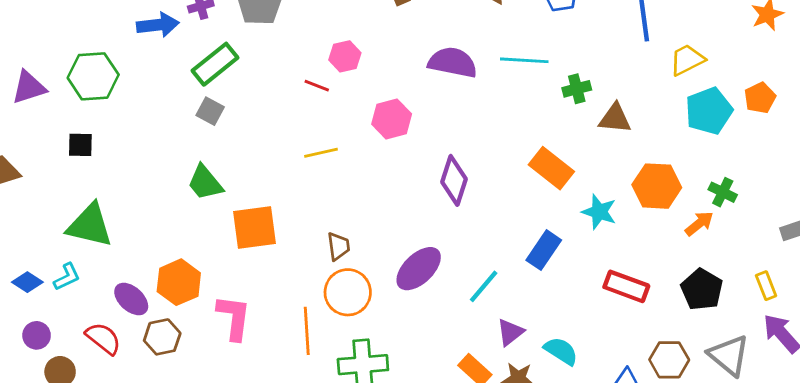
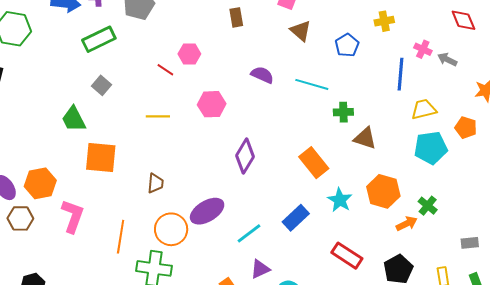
purple semicircle: (453, 62) -> (262, 75), size x0.7
orange pentagon: (760, 98) -> (466, 128), moved, turned 30
gray square: (210, 111) -> (101, 85), moved
orange circle: (348, 292) -> (171, 229), moved

